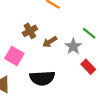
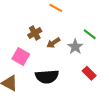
red rectangle: (88, 67) -> (89, 73), moved

